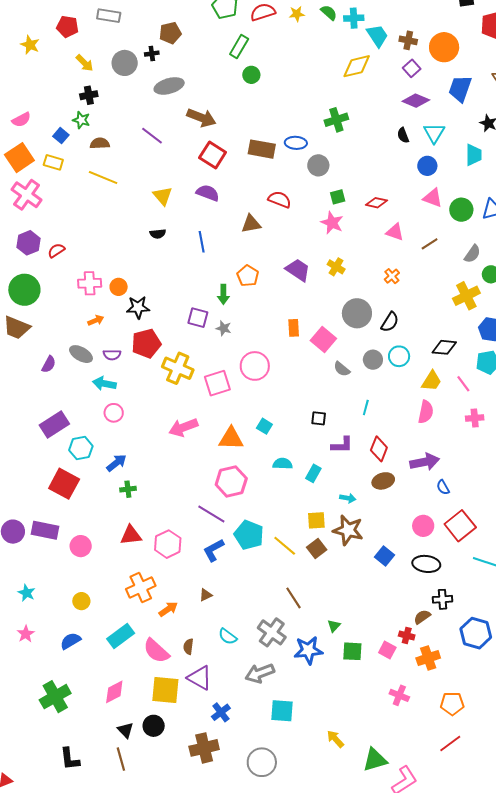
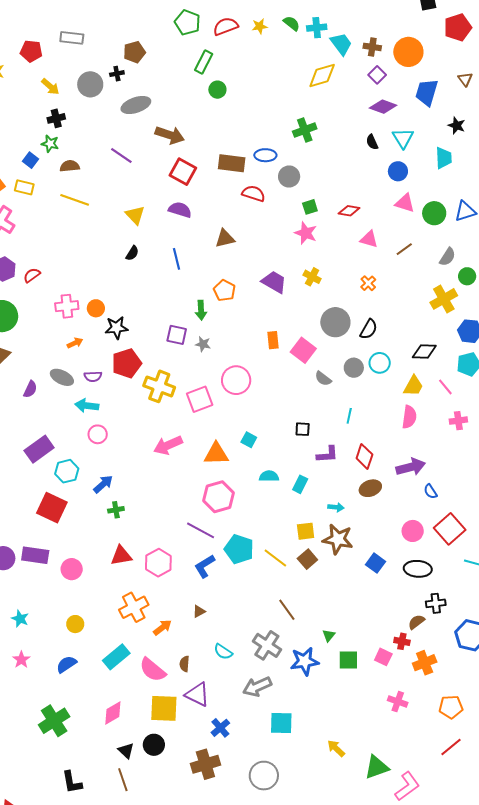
red semicircle: (280, 200) -> (254, 194), moved
black semicircle: (158, 234) -> (132, 253), turned -49

